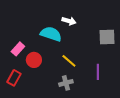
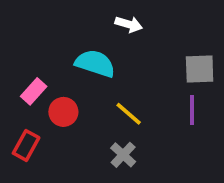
white arrow: (69, 21) -> (129, 24), moved
purple line: (98, 72) -> (192, 110), moved
gray cross: (66, 83) -> (123, 155), turned -32

